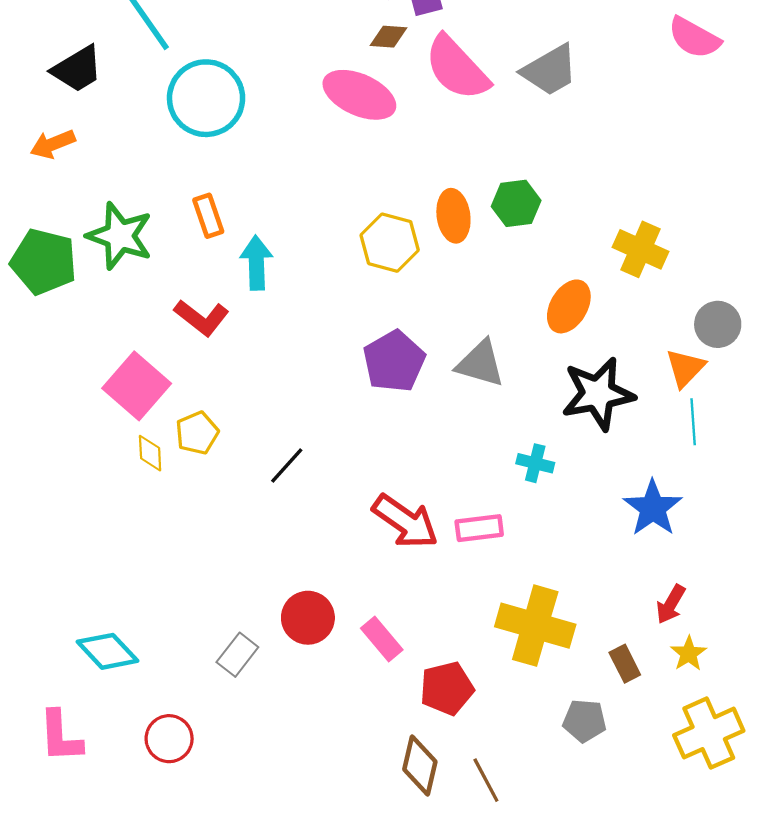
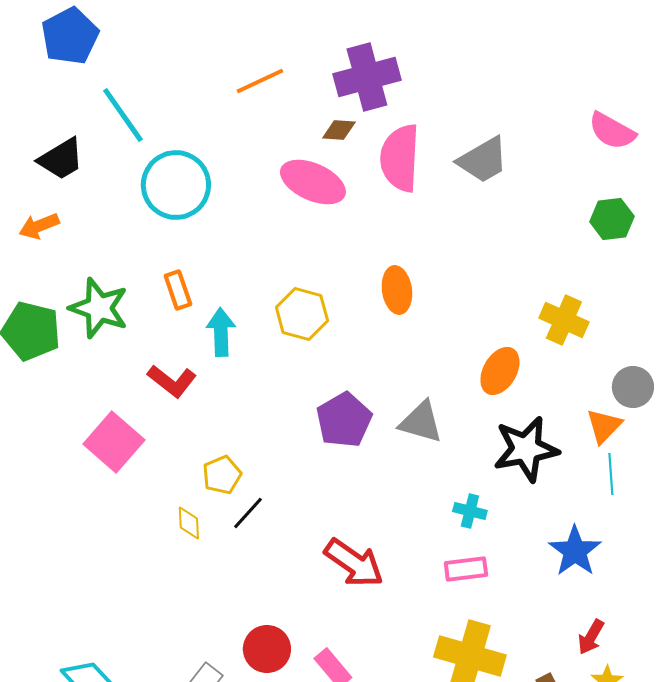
pink semicircle: (457, 68) -> (400, 158), turned 46
green hexagon: (516, 203) -> (612, 219), moved
yellow hexagon: (390, 243) -> (302, 314), moved
yellow pentagon: (197, 433) -> (222, 475), moved
yellow diamond: (150, 453) -> (189, 523), moved
pink rectangle: (479, 528) -> (466, 569), moved

